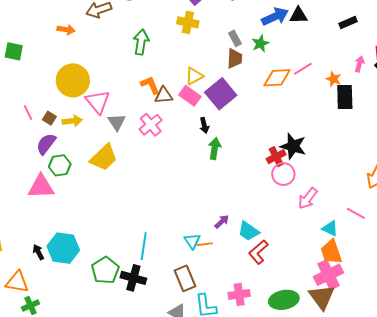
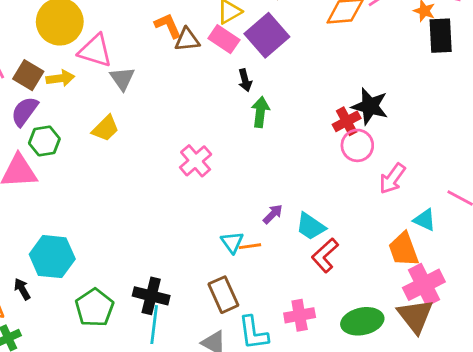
pink triangle: (98, 102) -> (95, 51), turned -32
brown square: (49, 118) -> (28, 75), size x1.5
pink cross: (151, 125) -> (196, 161), moved
yellow trapezoid: (104, 157) -> (105, 128), size x0.7
cyan line: (144, 246) -> (154, 325), moved
black arrow: (38, 252) -> (22, 289), moved
orange trapezoid: (331, 252) -> (403, 249), moved
green pentagon: (105, 270) -> (94, 308), moved

